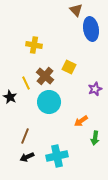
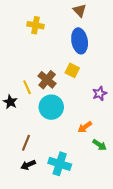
blue ellipse: (91, 29) -> (80, 41), moved
yellow cross: (34, 45) -> (35, 25), moved
green arrow: (95, 138) -> (100, 145), turned -64
cyan cross: (57, 156) -> (60, 164), turned 30

